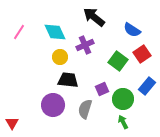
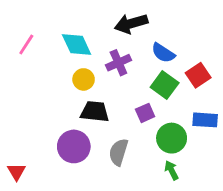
black arrow: (94, 17) -> (131, 24), turned -55
blue semicircle: (132, 30) -> (163, 53), moved
blue rectangle: (147, 86) -> (205, 120), turned 54
purple square: (102, 89) -> (145, 113), moved

